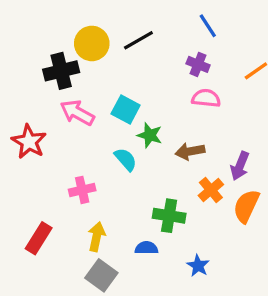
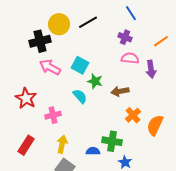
red star: (29, 142) -> (26, 98), moved
purple arrow: (240, 166) -> (151, 69), moved, turned -30
green cross: (169, 216) -> (112, 141), moved

